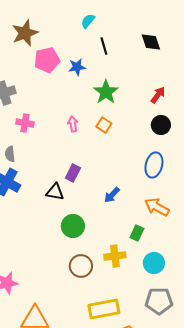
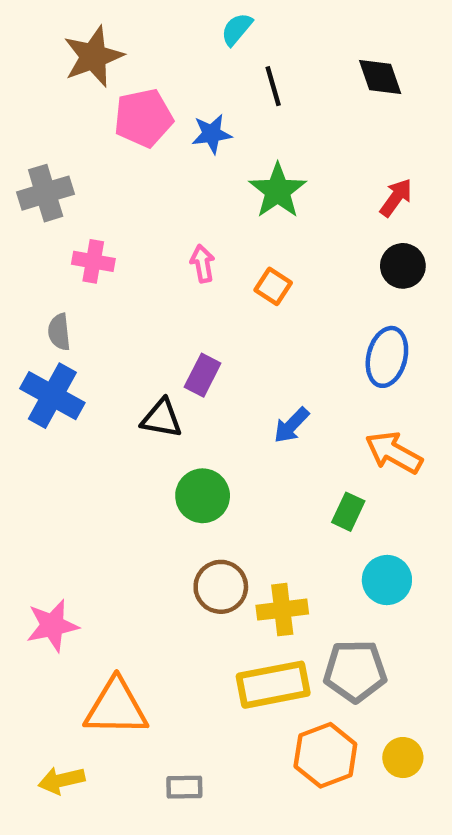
orange square: (104, 125) -> (273, 286), moved
yellow cross: (115, 256) -> (282, 610), moved
gray pentagon: (159, 301) -> (355, 671), moved

